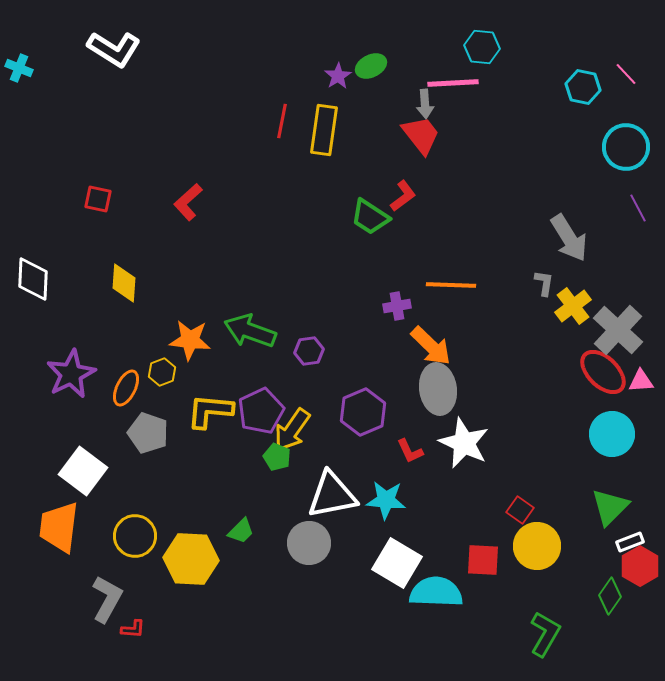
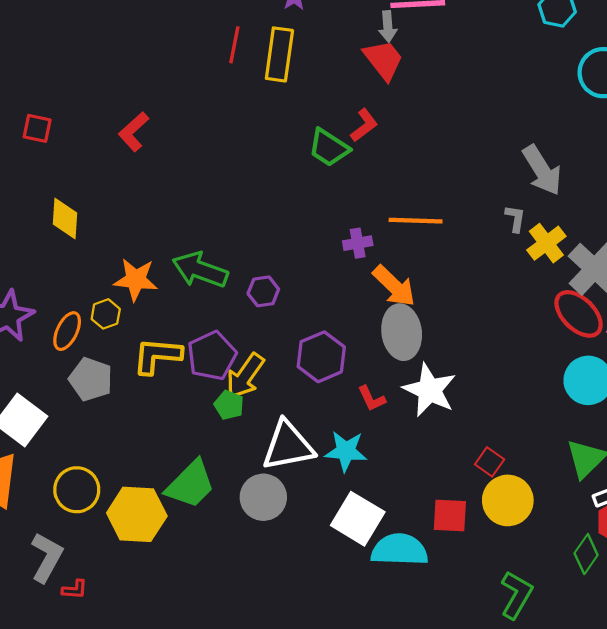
green trapezoid: (241, 531) -> (190, 484), size x1.8

